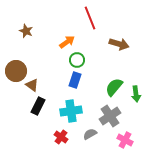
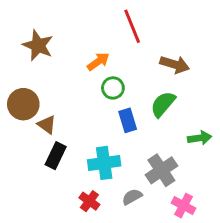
brown star: (26, 31) -> (38, 45), size x1.5
blue rectangle: (75, 80) -> (128, 120), moved, turned -35
green semicircle: (114, 87) -> (163, 104), moved
green arrow: (136, 94) -> (200, 138), turned -91

